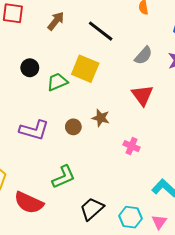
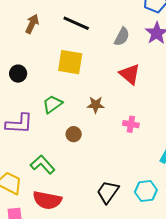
green trapezoid: (57, 82) -> (52, 104), moved
brown circle: (73, 127) -> (74, 134), moved
purple L-shape: (34, 130) -> (19, 124), moved
green L-shape: (64, 177) -> (43, 165), moved, turned -95

